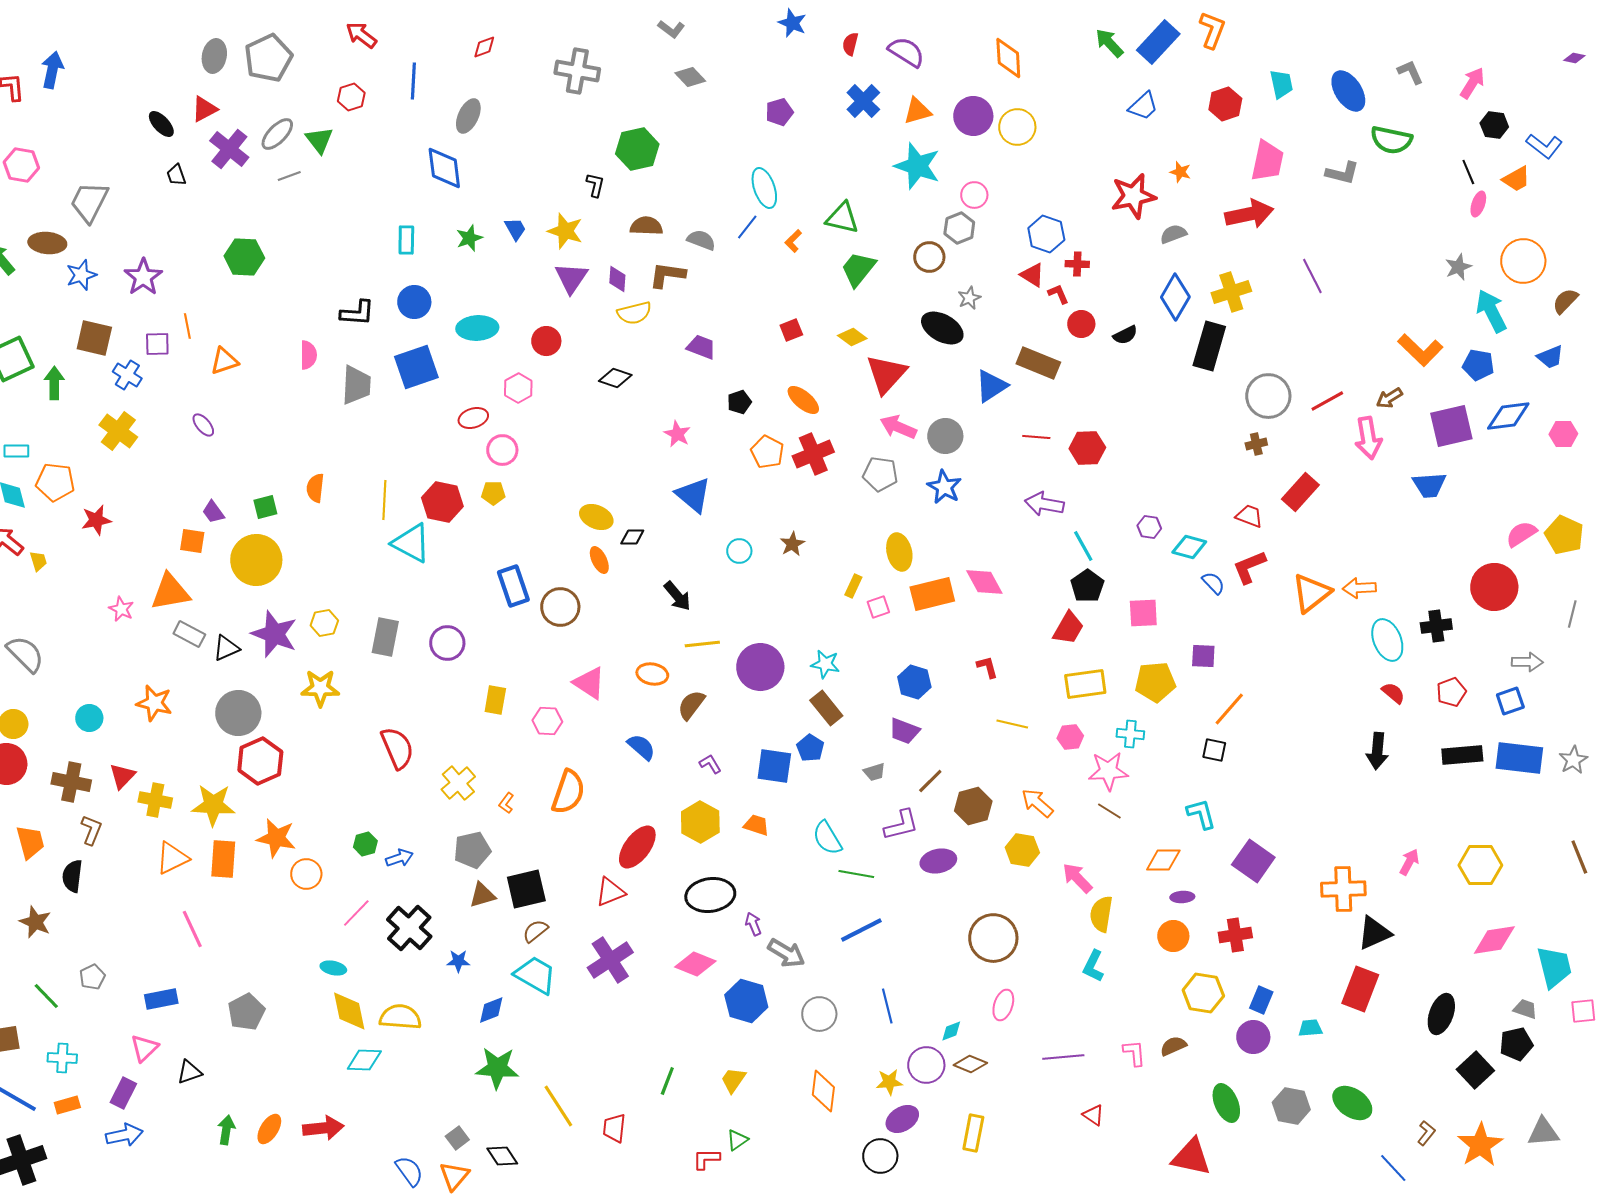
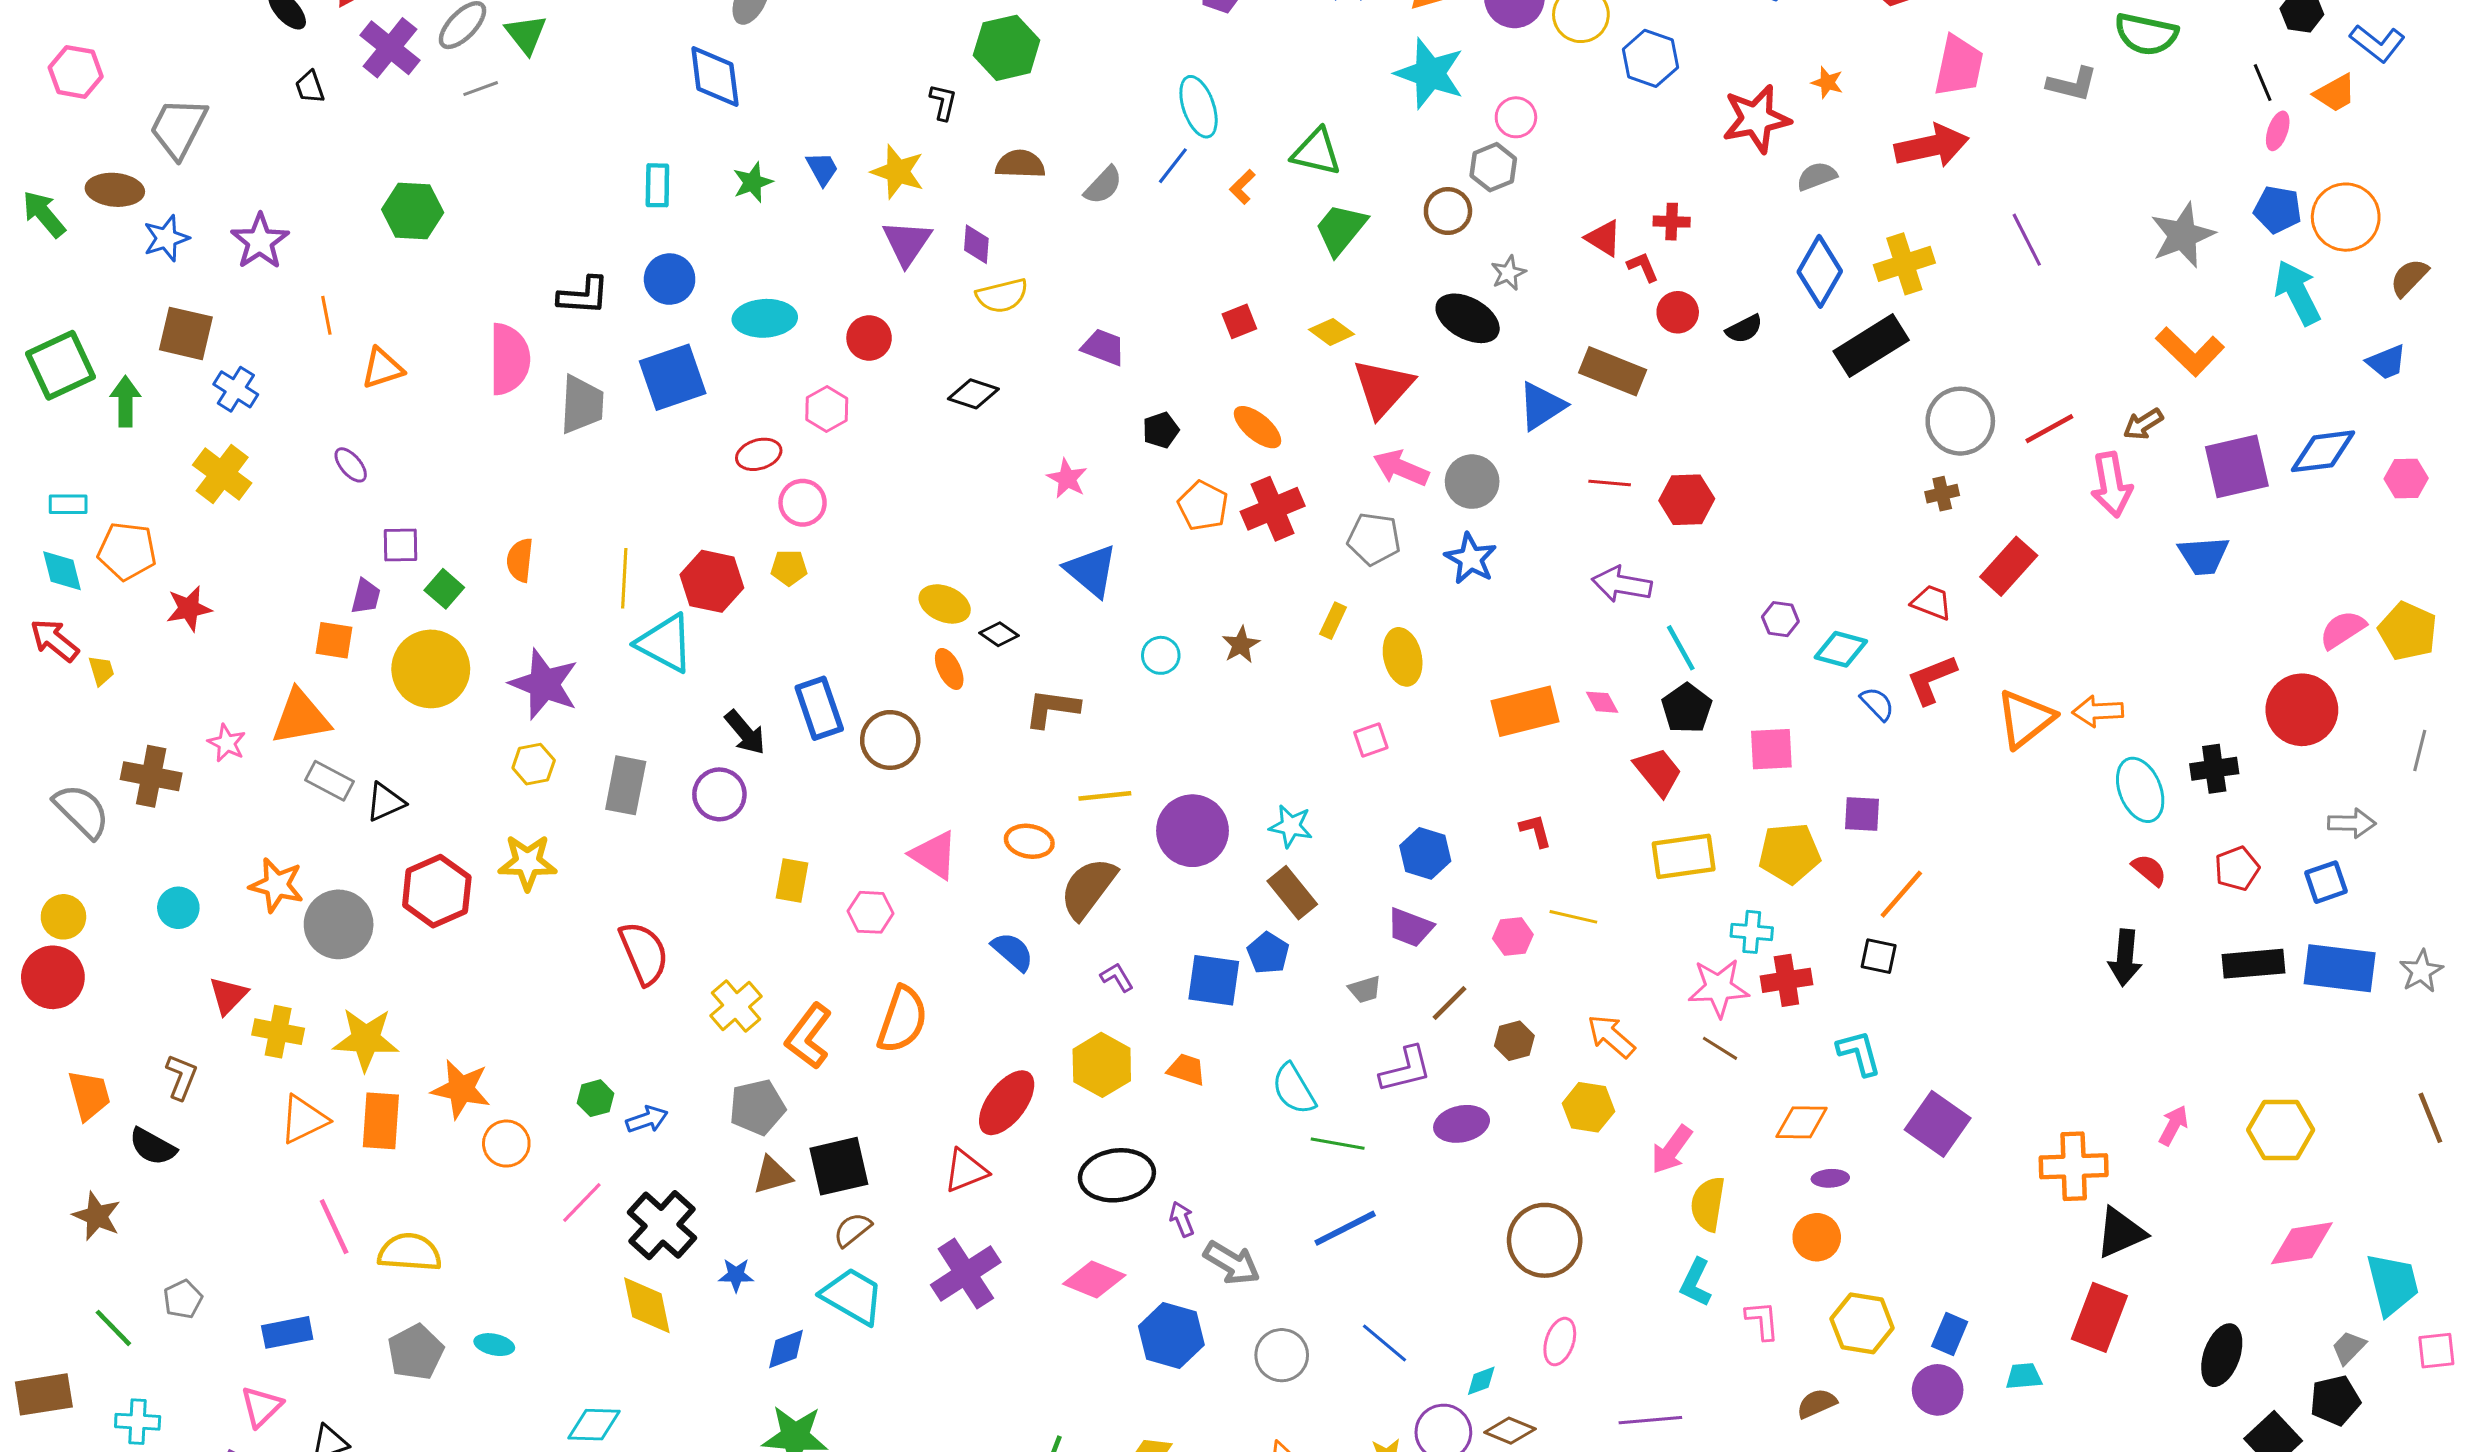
blue hexagon: (1046, 234) -> (1650, 58), moved
gray semicircle: (701, 240) -> (1103, 185), turned 112
gray star: (1458, 267) -> (2182, 235), moved, size x1.6
brown L-shape: (667, 275) -> (1052, 708), moved
purple square: (157, 344) -> (401, 545), moved
black rectangle: (1209, 346) -> (1871, 346), turned 42
pink semicircle: (308, 355) -> (509, 359), size x1.6
blue pentagon: (1478, 365) -> (2278, 209), moved
green square: (265, 507) -> (444, 589), turned -35
purple trapezoid: (213, 512) -> (366, 596), turned -130
black diamond: (632, 537) -> (999, 634), turned 35
pink diamond: (984, 582) -> (1602, 702), moved, size x0.6
yellow rectangle: (853, 586) -> (1333, 621), moved
orange rectangle: (932, 594) -> (1525, 711), moved
black arrow: (677, 596) -> (745, 732), moved
red trapezoid: (1068, 628) -> (1658, 772), turned -69
purple star: (274, 634) -> (544, 684), moved
brown semicircle: (691, 705) -> (1088, 888), size x1.4
gray circle: (238, 713) -> (339, 924), moved
pink hexagon: (1070, 737) -> (1513, 936), moved
red hexagon: (260, 761) -> (437, 891), moved
brown cross: (71, 782) -> (151, 776), moved
orange L-shape: (506, 803) -> (809, 1036), size x2.0
brown hexagon: (973, 806) -> (1514, 1041), size x0.7
black semicircle: (72, 876) -> (153, 1147), turned -68
pink arrow: (1077, 878) -> (1672, 1150), turned -100
red cross: (1235, 935) -> (1786, 980), moved
cyan ellipse: (333, 968) -> (494, 1345), moved
blue line: (887, 1006) -> (1384, 1343), turned -36
gray trapezoid: (1525, 1009) -> (2349, 1348), turned -65
yellow diamond: (349, 1011) -> (647, 1305), moved
yellow semicircle: (400, 1017) -> (410, 1252), moved
pink L-shape: (1134, 1053) -> (1762, 1320), moved

